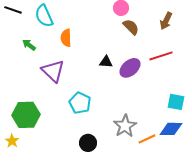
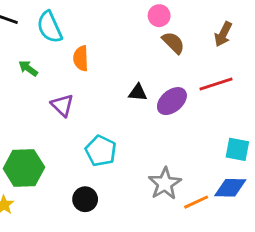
purple triangle: (53, 71) -> (62, 105), size x0.7
black circle: (88, 143) -> (85, 199), moved

